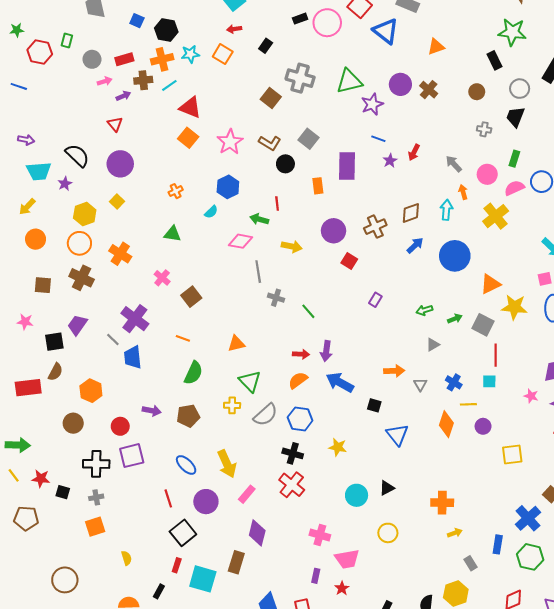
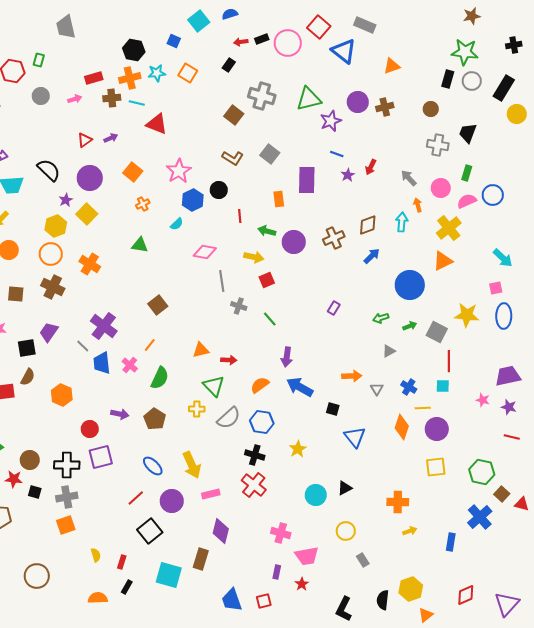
blue square: (137, 21) -> (174, 41), moved
red arrow: (234, 29) -> (241, 42), moved
gray circle: (92, 59) -> (41, 96), moved
black rectangle: (495, 60) -> (448, 79), turned 42
cyan line: (169, 85) -> (137, 103), turned 49
gray circle: (520, 89) -> (472, 81), moved
brown cross: (429, 90) -> (385, 107), turned 36
purple arrow: (123, 96) -> (111, 138), moved
red triangle: (115, 124) -> (85, 140), turned 35
gray cross: (484, 129) -> (438, 145), size x1.5
orange square: (188, 138) -> (133, 172), moved
pink star: (230, 142) -> (179, 171), moved
black circle: (285, 164) -> (219, 190), moved
purple star: (65, 184) -> (66, 200), moved
yellow square: (117, 201) -> (87, 214), size x1.5
green arrow: (259, 219) -> (267, 231), moved
blue circle: (455, 256) -> (410, 285), moved
red square: (349, 261) -> (267, 280), moved, turned 35
pink cross: (162, 278) -> (130, 365), moved
orange triangle: (490, 284) -> (443, 261), moved
orange line: (183, 338) -> (150, 345), turned -72
red arrow: (301, 354) -> (229, 360), moved
brown pentagon: (188, 416) -> (155, 419), turned -30
brown circle: (73, 423) -> (30, 460), moved
purple circle: (483, 426) -> (437, 429), size x1.5
yellow star: (338, 447) -> (298, 449), turned 30
yellow square: (512, 454) -> (436, 467), moved
pink rectangle: (247, 494) -> (211, 494), turned 36
gray cross: (96, 497) -> (67, 497), size x1.5
red line: (168, 498) -> (136, 498), turned 66
green hexagon: (530, 557) -> (482, 472), moved
gray rectangle: (470, 563) -> (363, 560), moved
red rectangle: (177, 565) -> (122, 562), moved

